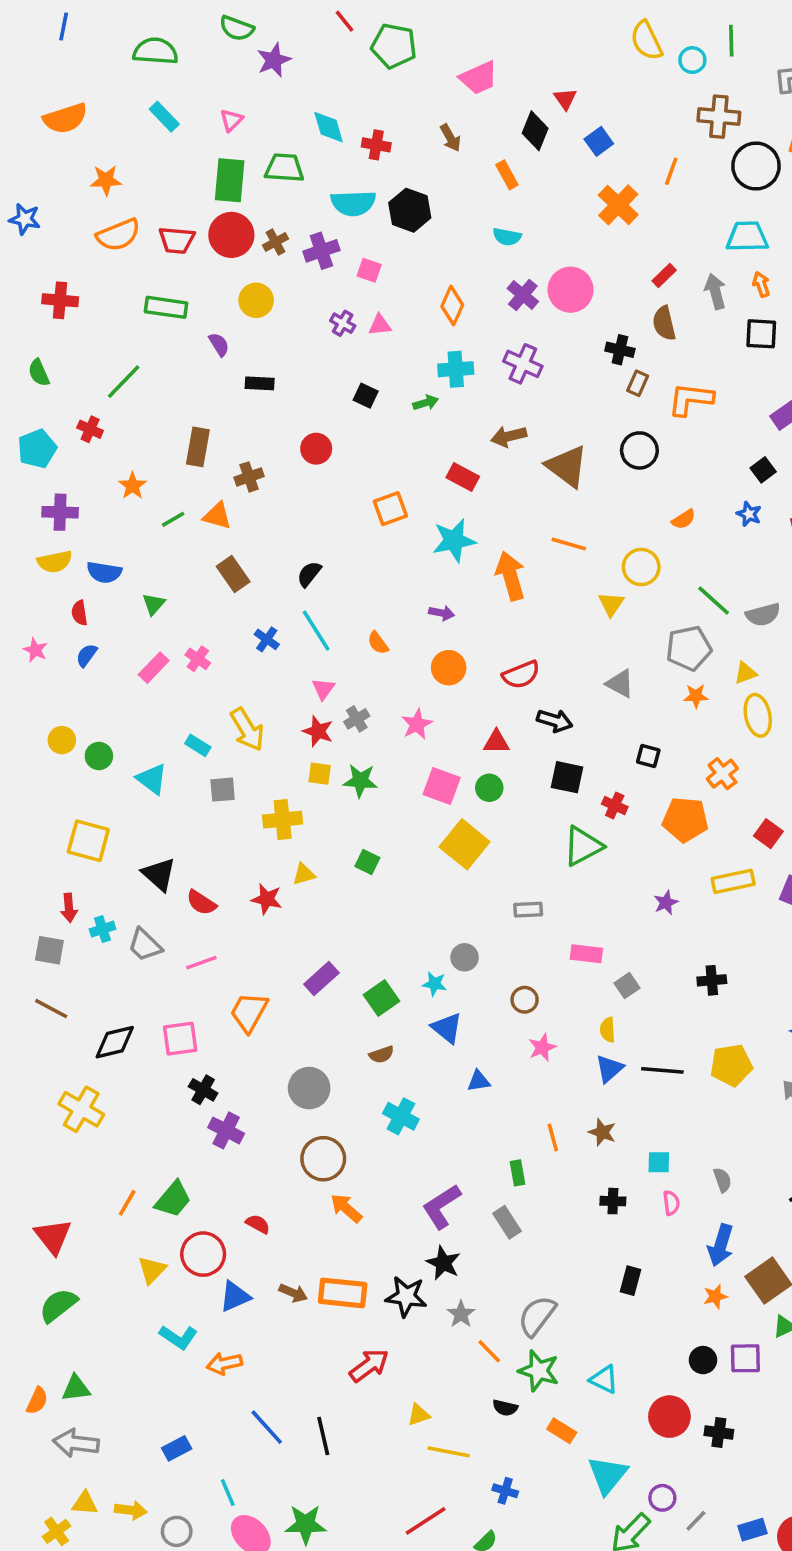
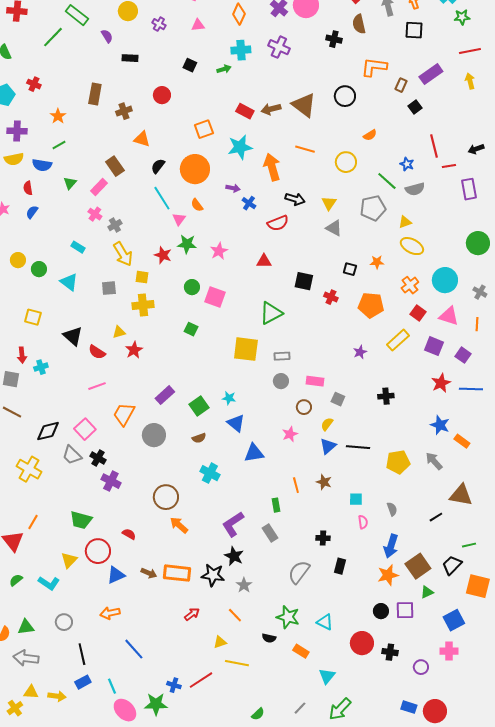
green rectangle: (166, 307) -> (77, 15), turned 30
purple cross: (343, 323) -> (159, 24), moved
green line: (124, 382) -> (53, 37), moved
brown rectangle: (638, 383) -> (401, 85), moved
brown arrow: (509, 436) -> (271, 109), moved
blue star: (749, 514) -> (407, 164), moved
orange triangle: (217, 516) -> (142, 139), moved
green line: (173, 519) -> (59, 145), moved
yellow triangle: (611, 604) -> (329, 203), moved
blue cross: (267, 639) -> (249, 203), moved
pink rectangle: (154, 668) -> (99, 187), moved
orange circle: (449, 668) -> (195, 169), moved, size x1.5
pink triangle: (323, 689) -> (179, 219), moved
orange star: (696, 696) -> (377, 262), moved
yellow ellipse: (758, 715) -> (412, 246), turned -50
gray cross: (357, 719) -> (115, 225), moved
black arrow: (555, 721) -> (295, 199), moved
cyan rectangle: (198, 745) -> (78, 247), moved
yellow square: (320, 774) -> (142, 277), moved
orange cross: (722, 774) -> (410, 285), moved
green star: (360, 781) -> (187, 244), moved
pink square: (442, 786) -> (215, 297), moved
green circle: (489, 788) -> (192, 287), moved
yellow square: (88, 841) -> (33, 317), size x0.7
yellow square: (465, 844) -> (246, 349), moved, turned -32
green triangle: (583, 846) -> (271, 313), moved
yellow triangle: (304, 874) -> (119, 332), moved
yellow rectangle: (733, 881) -> (398, 340), turned -30
red star: (267, 899) -> (134, 350), turned 30
gray trapezoid: (145, 945) -> (72, 455), moved
gray circle: (465, 957) -> (281, 381), moved
gray square: (627, 986) -> (338, 399), turned -32
brown circle: (525, 1000) -> (304, 407), moved
yellow semicircle: (608, 1030) -> (327, 424), turned 40
pink square: (180, 1039) -> (85, 429), turned -35
yellow pentagon: (731, 1065) -> (398, 462), moved
blue triangle: (479, 1081) -> (254, 453), size x1.5
gray circle: (309, 1088) -> (154, 435), moved
green trapezoid: (173, 1199) -> (81, 520), turned 65
black cross: (613, 1201) -> (323, 538), moved
orange line: (127, 1203) -> (33, 522), moved
orange star: (715, 1296) -> (388, 575), size x1.5
green semicircle: (58, 1305) -> (16, 580), size x0.6
gray semicircle: (537, 1316) -> (299, 572), moved
cyan L-shape: (178, 1337) -> (49, 583), moved
orange line: (489, 1351) -> (235, 615), moved
red arrow: (369, 1365) -> (192, 614), size x0.7
black line: (323, 1436) -> (82, 654), moved
blue rectangle: (177, 1448) -> (83, 682), moved
cyan triangle: (608, 1475) -> (327, 676), size x0.7
blue cross: (505, 1491) -> (174, 685), moved
purple circle: (662, 1498) -> (421, 667), moved
red line: (426, 1521) -> (201, 680), moved
gray line: (696, 1521) -> (300, 708), moved
blue rectangle: (752, 1530) -> (409, 707), turned 35
gray circle: (177, 1531) -> (64, 622), moved

